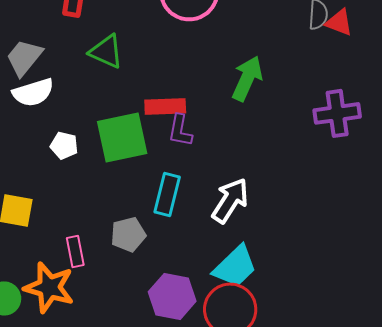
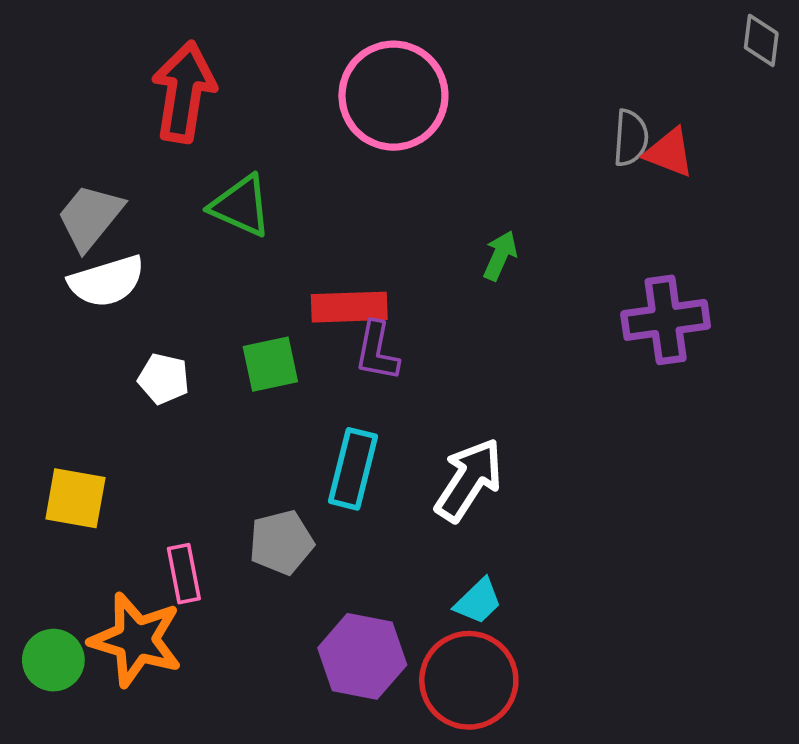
green arrow: (247, 78) -> (500, 256), size x0.6
green square: (122, 137) -> (270, 364), size x0.6
cyan trapezoid: (235, 266) -> (478, 601), size x0.6

